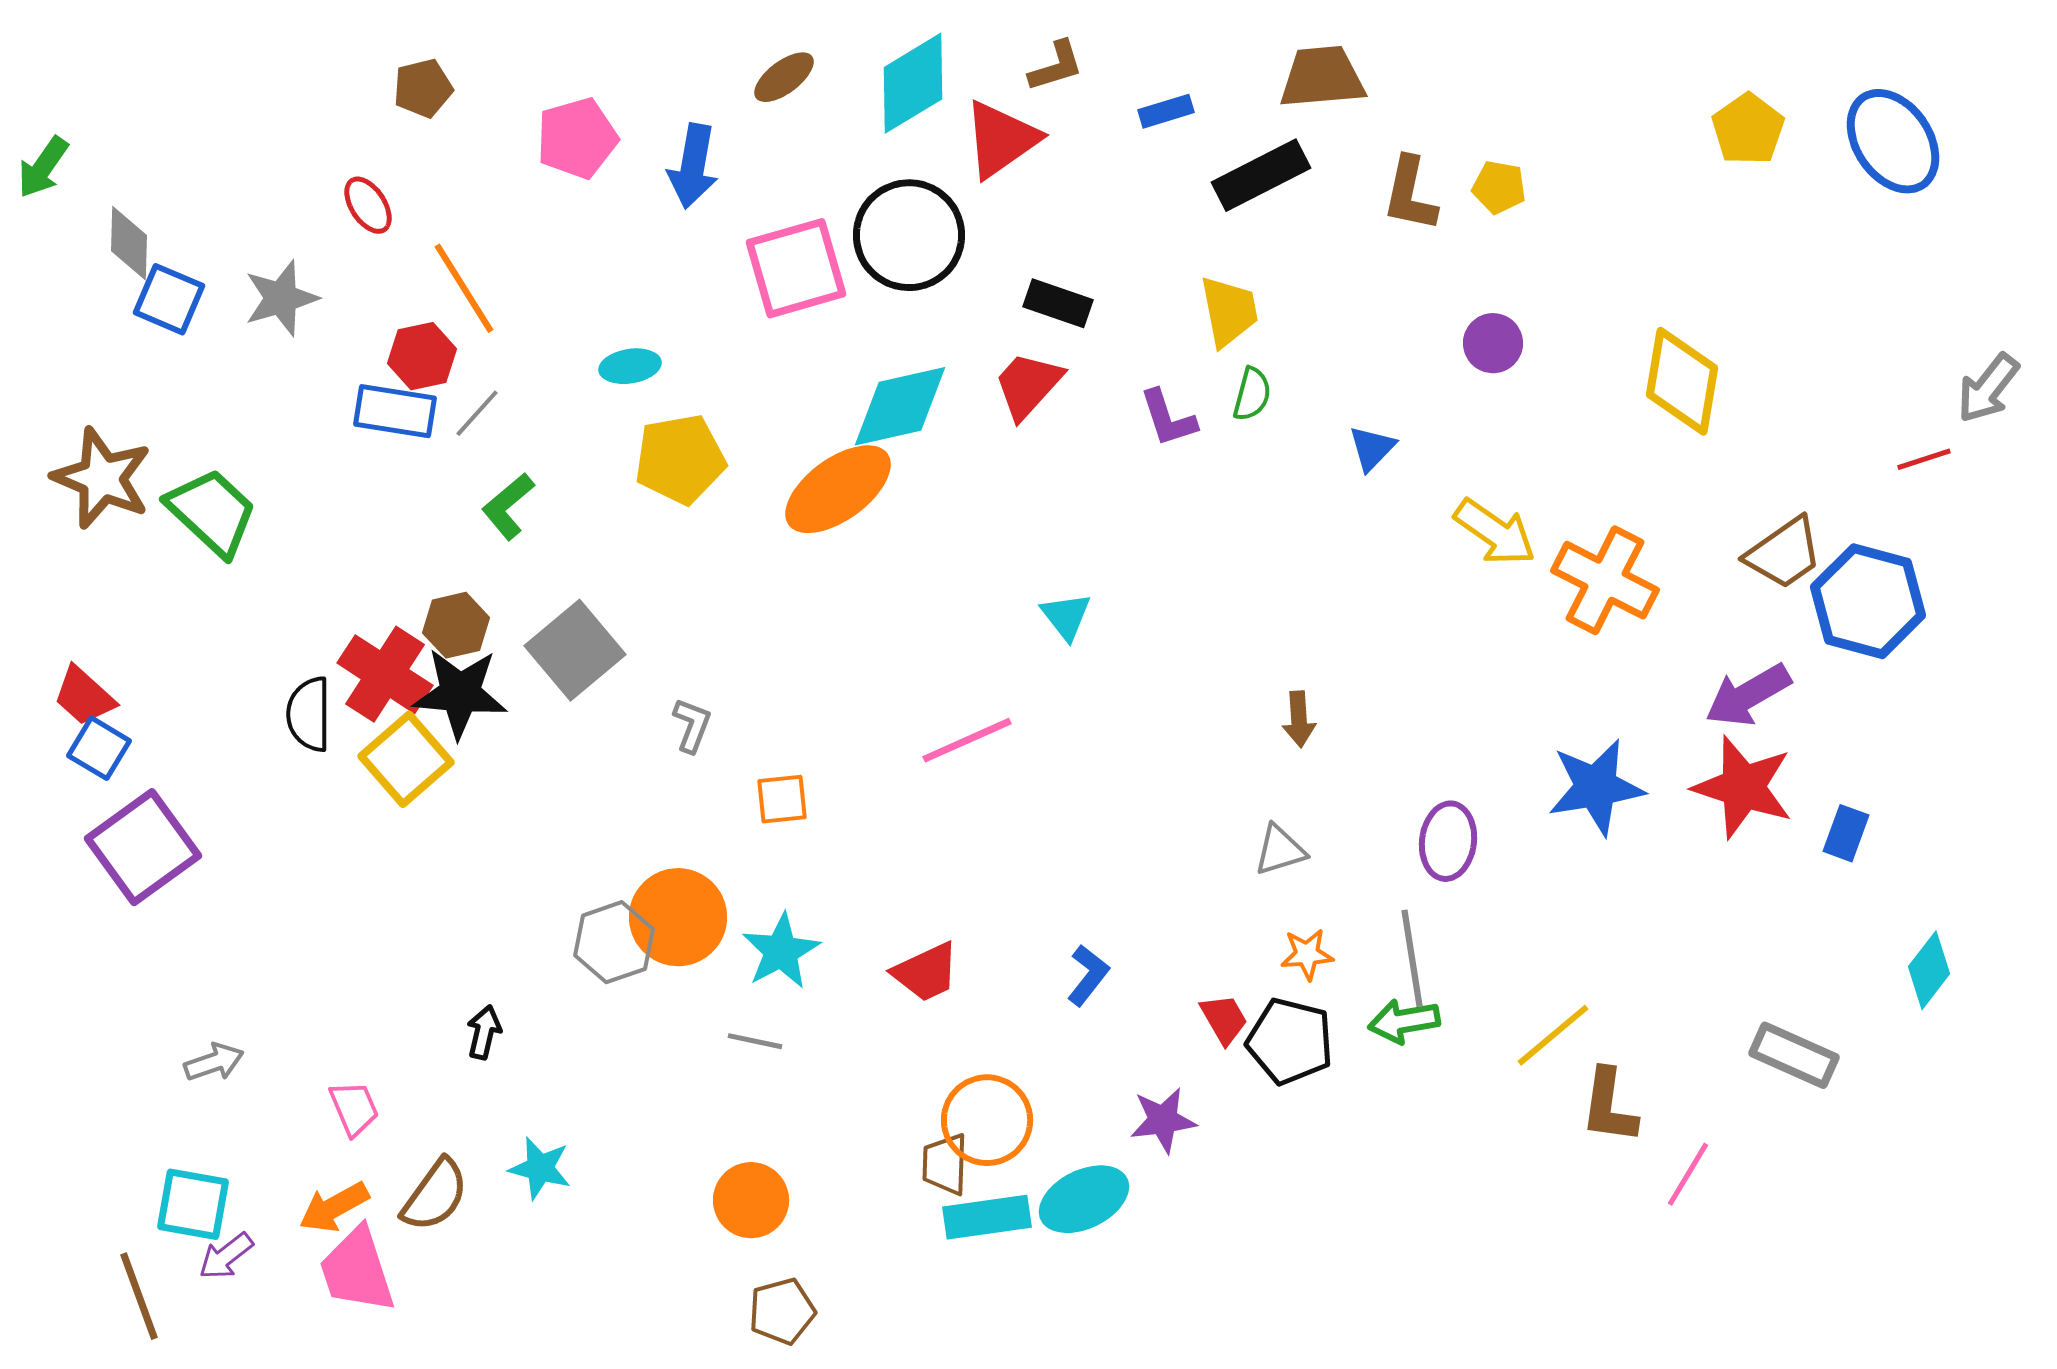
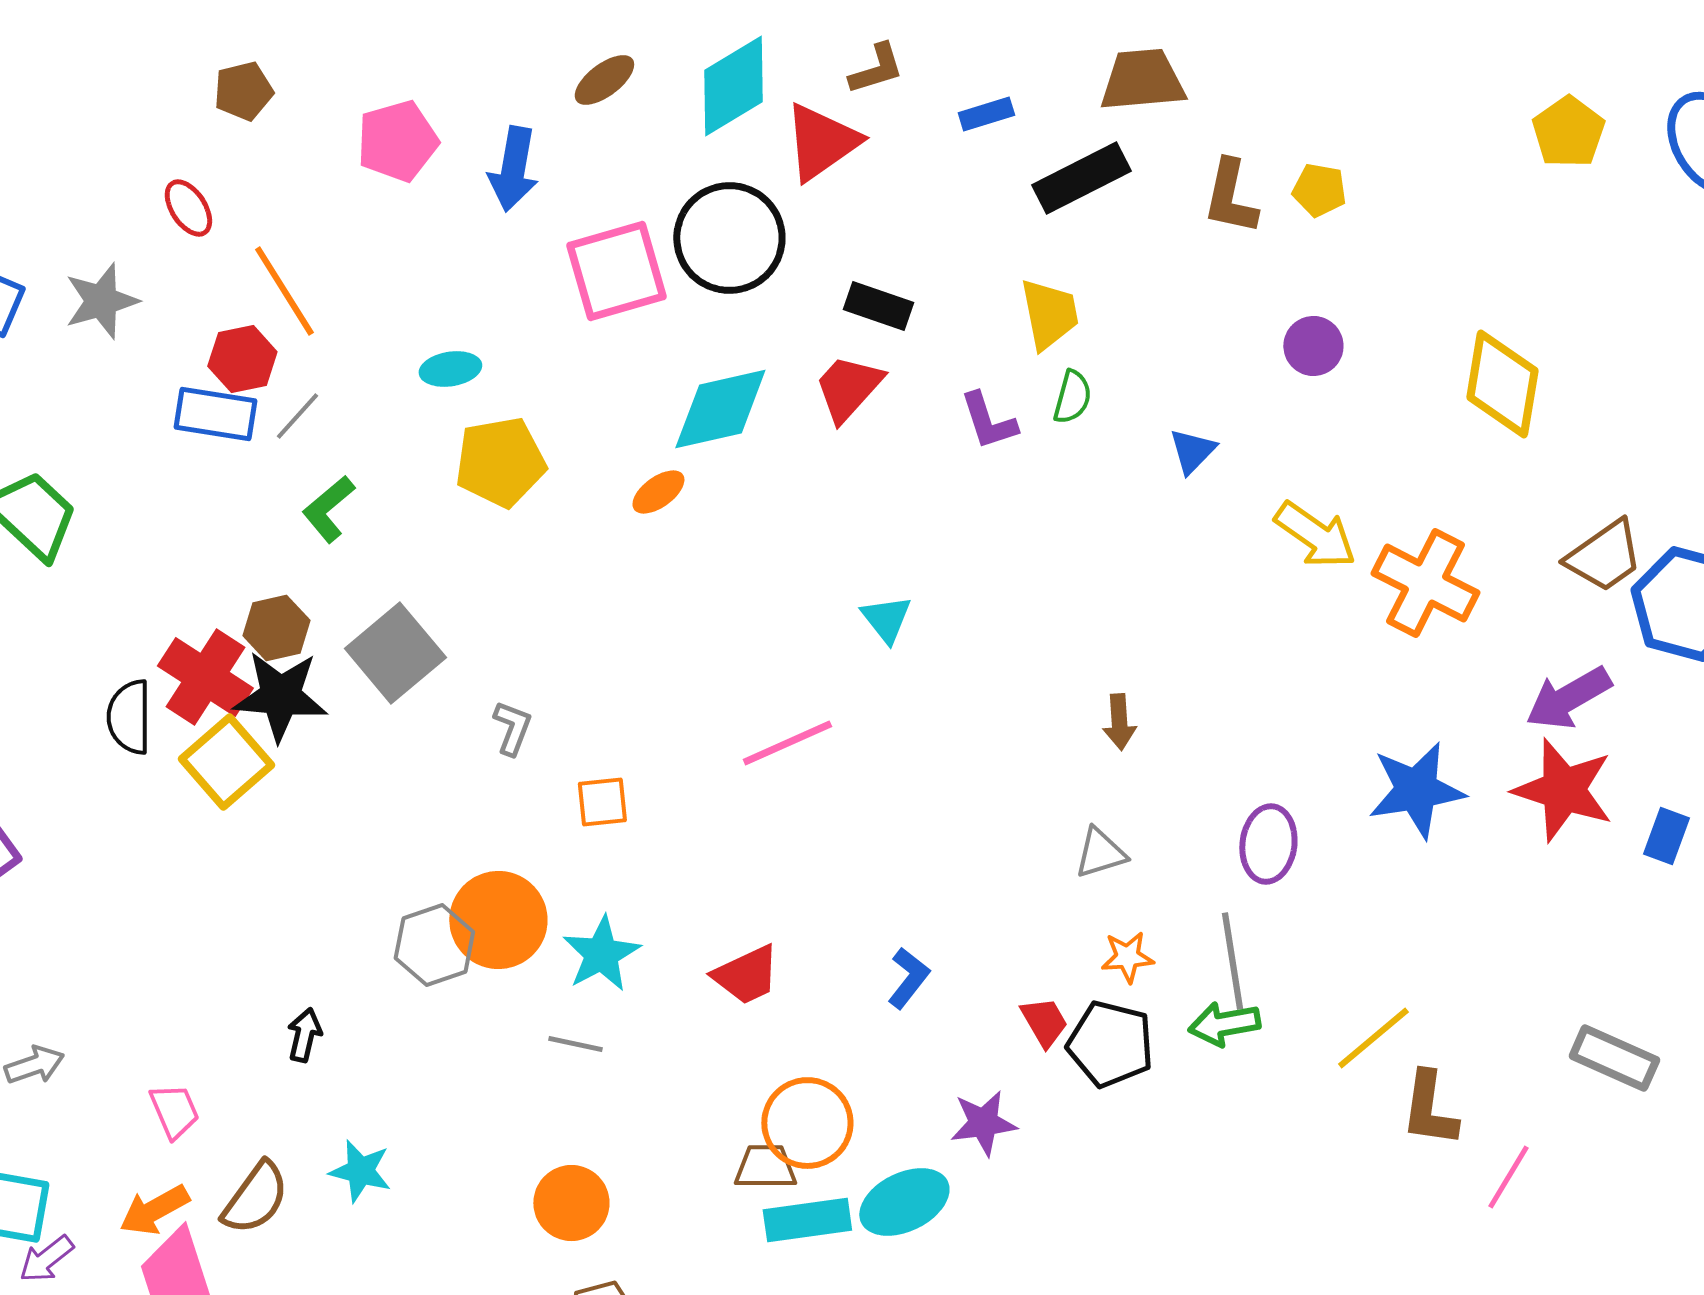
orange ellipse: (838, 489) -> (658, 492), size x0.5
brown trapezoid: (945, 1164) -> (765, 1167), turned 88

